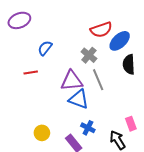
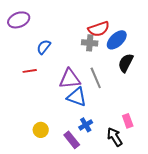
gray cross: (89, 55) -> (90, 43), moved, turned -35
black semicircle: (129, 64) -> (126, 63), turned 30
blue cross: (88, 128) -> (86, 125), turned 32

